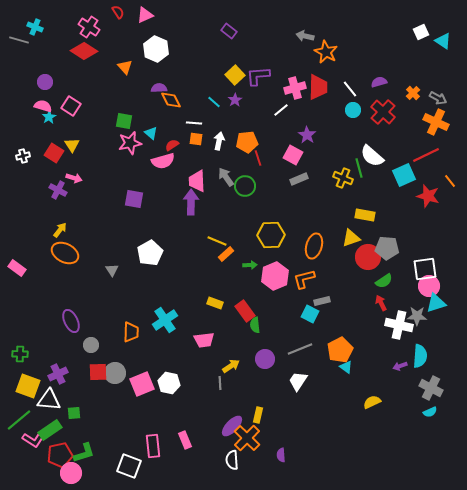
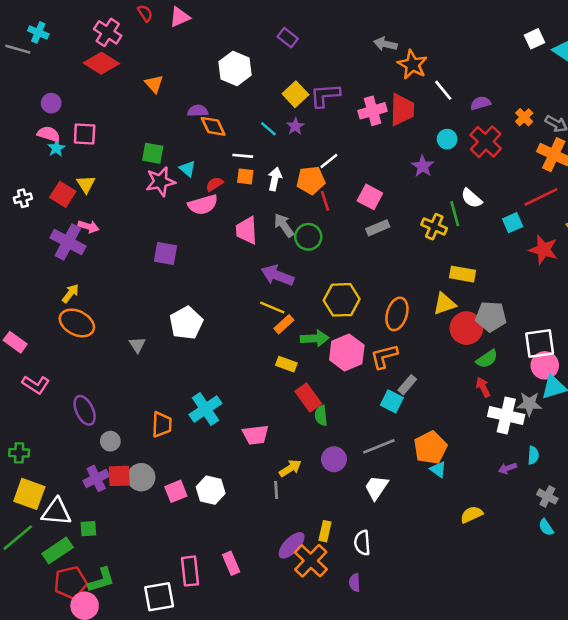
white hexagon: (156, 49) -> (235, 68), moved
white line: (350, 89) -> (443, 90), moved
pink square: (71, 106) -> (85, 134), turned -30
white line: (281, 110) -> (329, 161), moved
purple star: (307, 135) -> (423, 166), moved
white semicircle: (372, 156) -> (472, 198), size x0.7
cyan square: (404, 175) -> (513, 223), size x0.7
purple cross: (58, 190) -> (68, 242), size x1.5
purple arrow: (191, 202) -> (277, 275), moved, turned -70
green arrow: (250, 265) -> (315, 338), size x1.5
gray rectangle: (322, 301) -> (407, 385), turned -35
yellow rectangle: (215, 303) -> (286, 364), moved
cyan semicircle: (420, 356) -> (533, 455), size x0.6
purple cross: (58, 374) -> (96, 478), moved
pink square: (142, 384) -> (176, 491), size x0.7
gray cross: (431, 388) -> (547, 496), size x0.7
cyan semicircle: (430, 412) -> (546, 527), turned 80
pink L-shape: (33, 440) -> (36, 385), moved
white semicircle: (232, 460) -> (362, 543), moved
white square: (129, 466) -> (159, 597), turned -30

